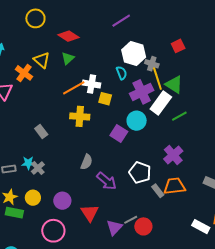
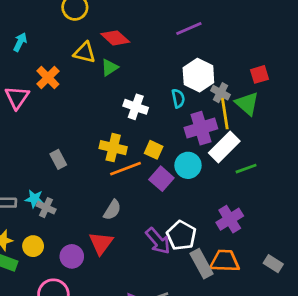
yellow triangle: (42, 60) -> (85, 52), moved, turned -36
green triangle: (174, 85) -> (247, 104), moved
orange line: (74, 88) -> (125, 169), moved
yellow square: (105, 99) -> (154, 150), moved
gray cross: (38, 168) -> (46, 208), turned -32
purple arrow: (107, 181) -> (158, 241), moved
gray rectangle: (158, 191) -> (201, 264), size x1.5
red triangle: (90, 213) -> (101, 243), moved

